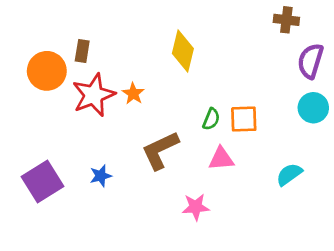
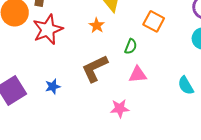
orange star: (133, 94) -> (97, 25), moved
orange square: (244, 119) -> (154, 21), moved, turned 30
cyan semicircle: (289, 174) -> (186, 85), turned -84

